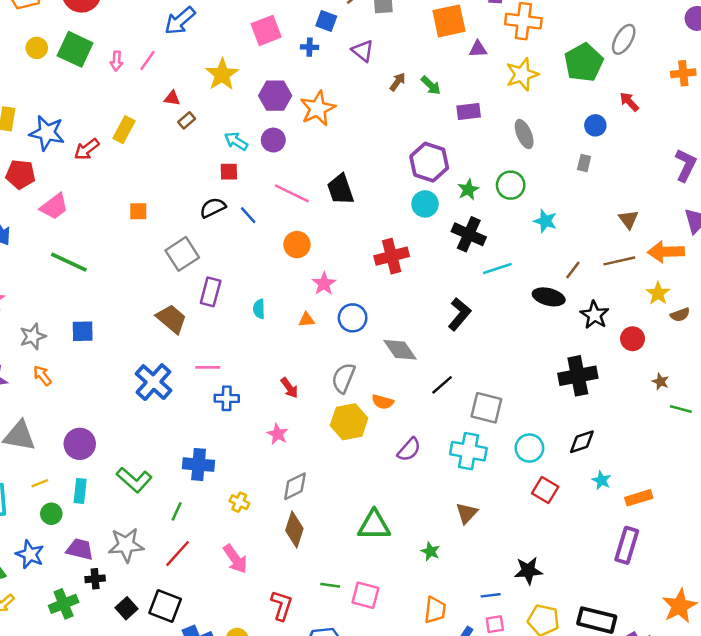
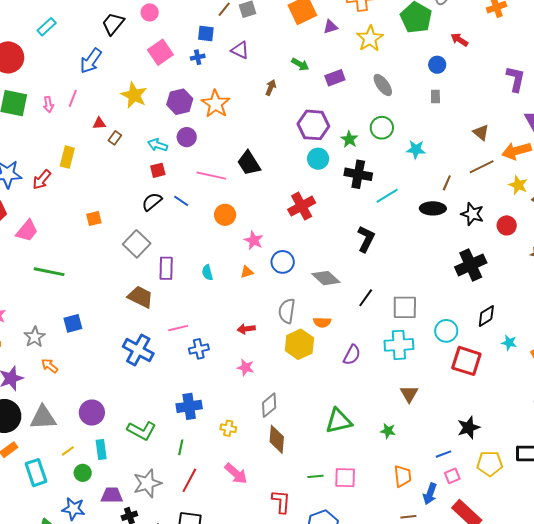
brown arrow: (398, 82) -> (271, 88), moved
red arrow: (289, 388) -> (246, 329), turned 132
red square: (545, 490) -> (466, 361), size x1.4

